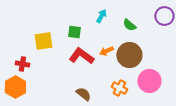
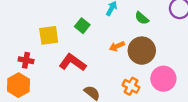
green square: (74, 32) -> (82, 26), turned 32
red L-shape: (81, 56) -> (73, 62), moved

